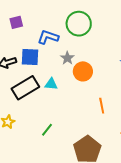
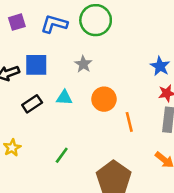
blue L-shape: (48, 37) -> (54, 24), moved
orange circle: (83, 71) -> (104, 99), moved
black rectangle: (25, 88) -> (32, 104), size x0.6

